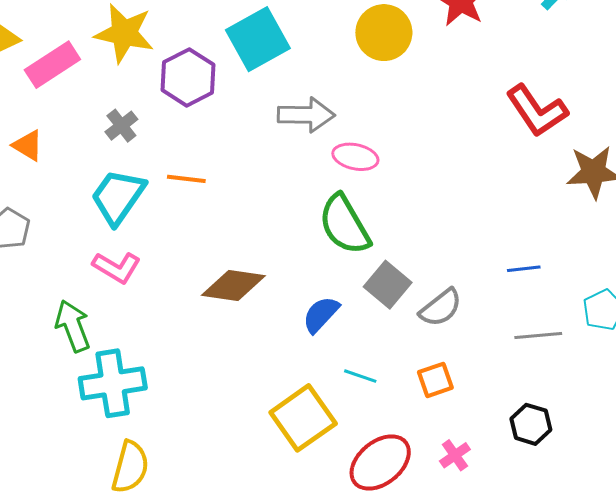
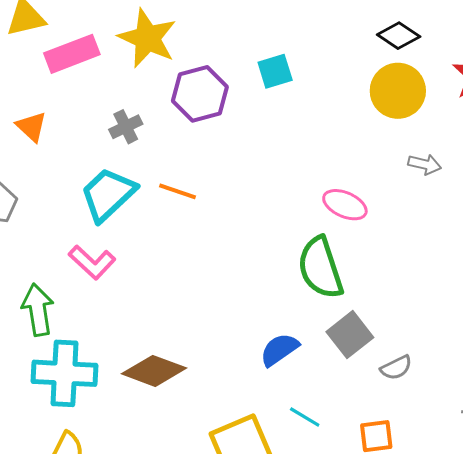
cyan square: (258, 39) -> (275, 71), size x0.6
gray arrow: (306, 115) -> (425, 164), moved, size x0.6
brown diamond: (233, 285) -> (154, 371), moved
gray semicircle: (441, 308) -> (396, 368), size x0.7

